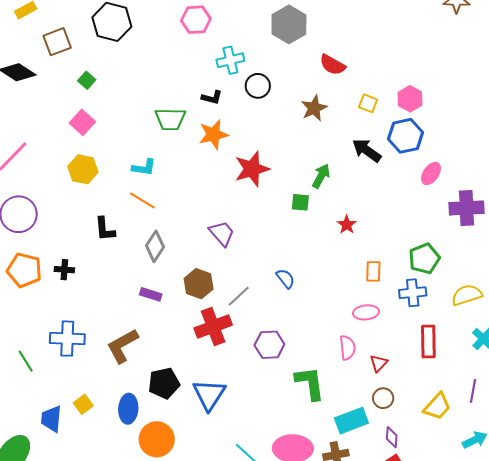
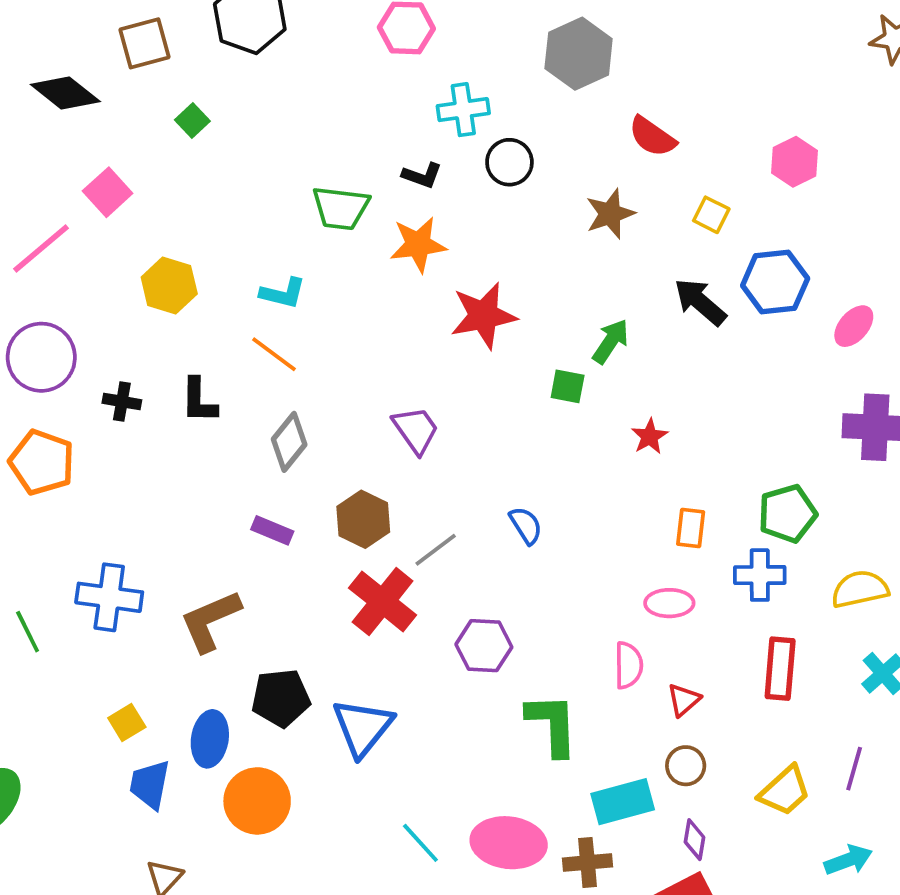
pink hexagon: (410, 99) -> (794, 162), moved
pink square: (82, 122) -> (108, 192), moved
pink ellipse: (431, 173) -> (854, 326), moved
black cross: (64, 270) -> (122, 401), moved
red cross: (213, 327) -> (383, 602), turned -36
blue trapezoid: (51, 419) -> (150, 784), moved

